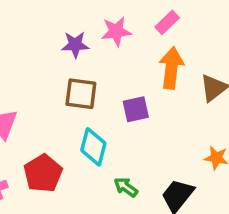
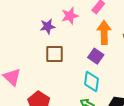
purple square: (136, 109) -> (96, 56), moved, turned -35
cyan diamond: (93, 147) -> (92, 81), moved

